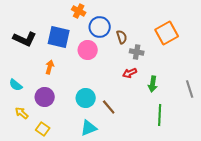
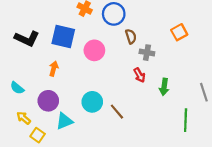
blue circle: (100, 27) -> (114, 14), moved
orange square: (167, 33) -> (179, 32), size x0.7
red arrow: (130, 73) -> (139, 75), turned -96
green line: (160, 115) -> (186, 120), moved
cyan triangle: (89, 128) -> (64, 121), moved
yellow square: (43, 129) -> (38, 135), moved

